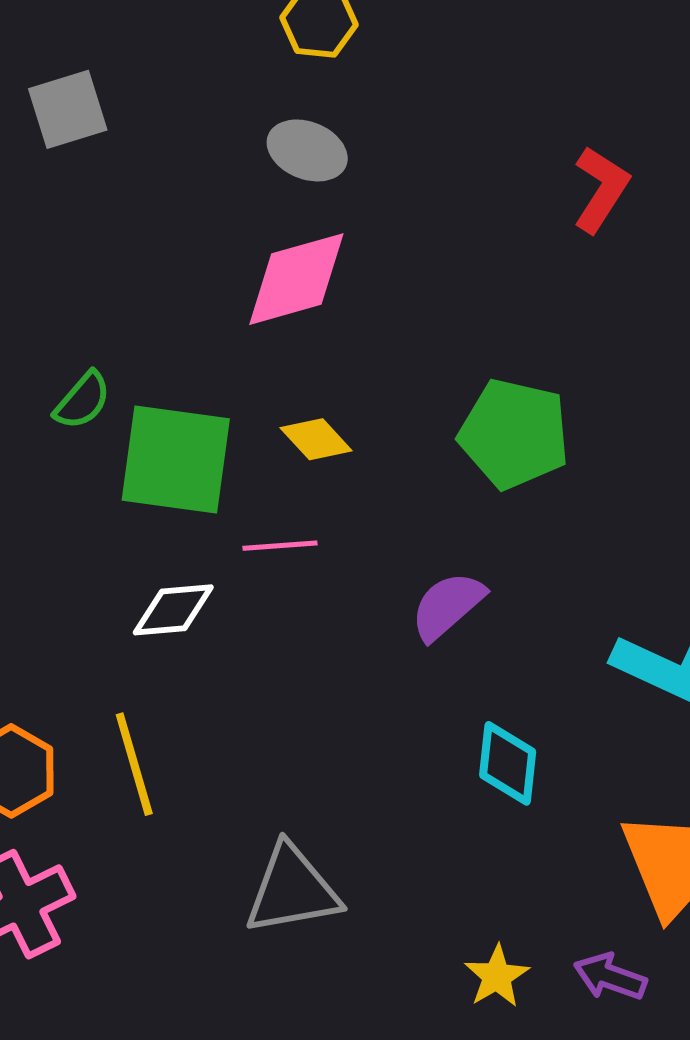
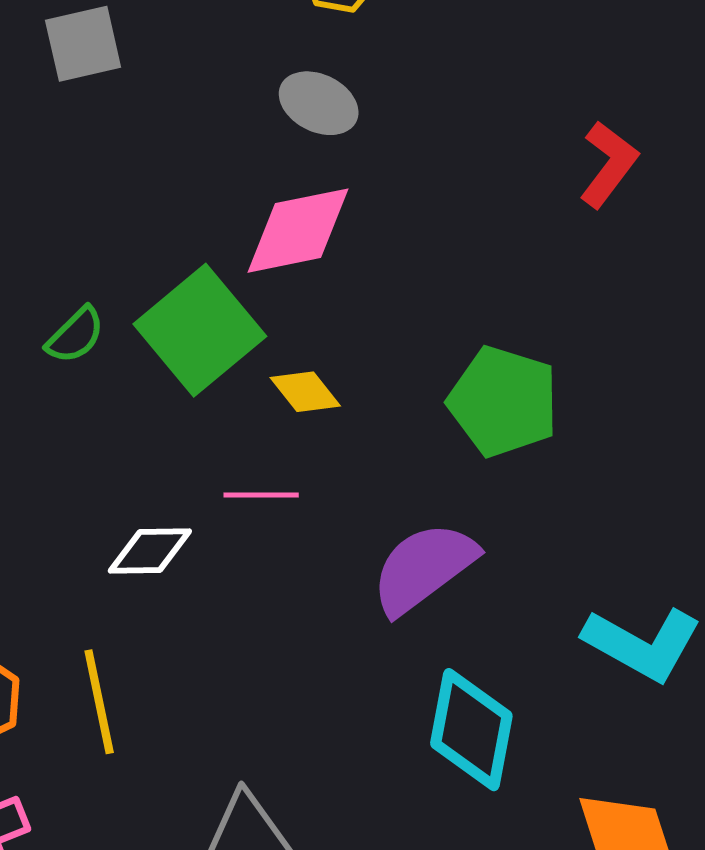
green square: (176, 460) -> (200, 330), moved, turned 38
purple semicircle: (448, 606) -> (424, 568), size x1.4
cyan diamond: (508, 763) -> (471, 730), size x1.4

